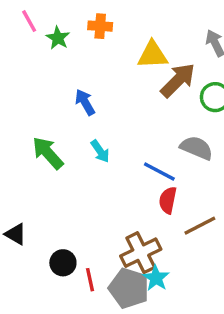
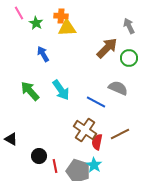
yellow triangle: (153, 55) -> (67, 28), moved
blue arrow: (85, 102) -> (43, 54), moved
cyan arrow: (100, 151) -> (61, 90), size x1.5
red semicircle: (168, 200) -> (97, 142), moved
brown cross: (141, 253) -> (85, 130), moved, turned -30

